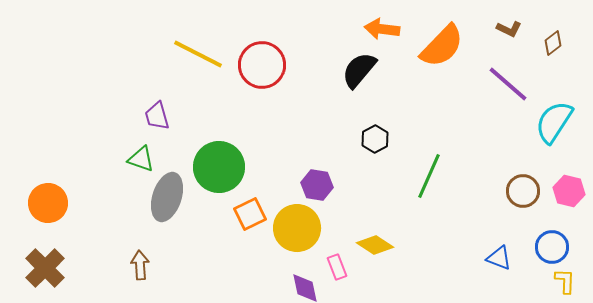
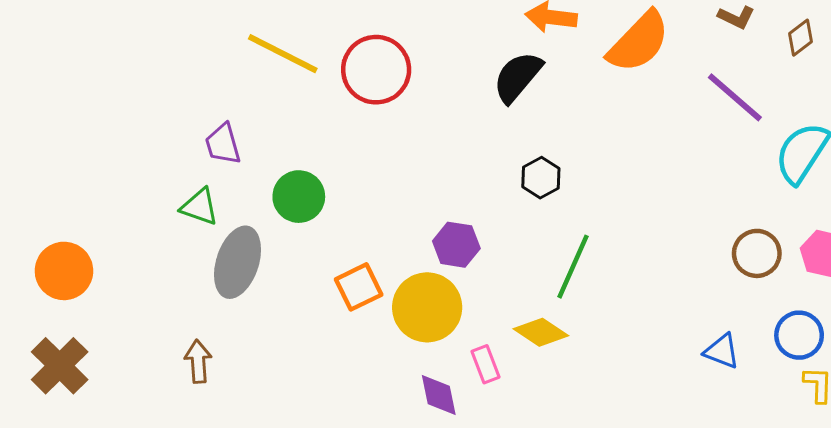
green circle: (219, 167) -> (299, 197), moved, size x0.7
green line: (429, 176) -> (573, 267), moved

